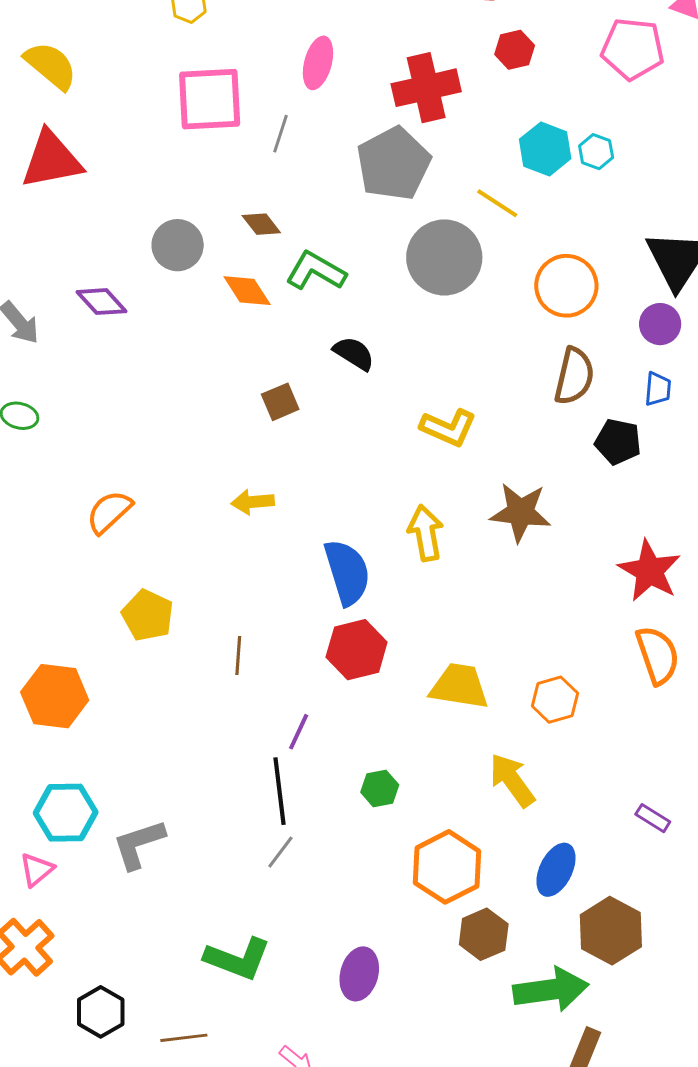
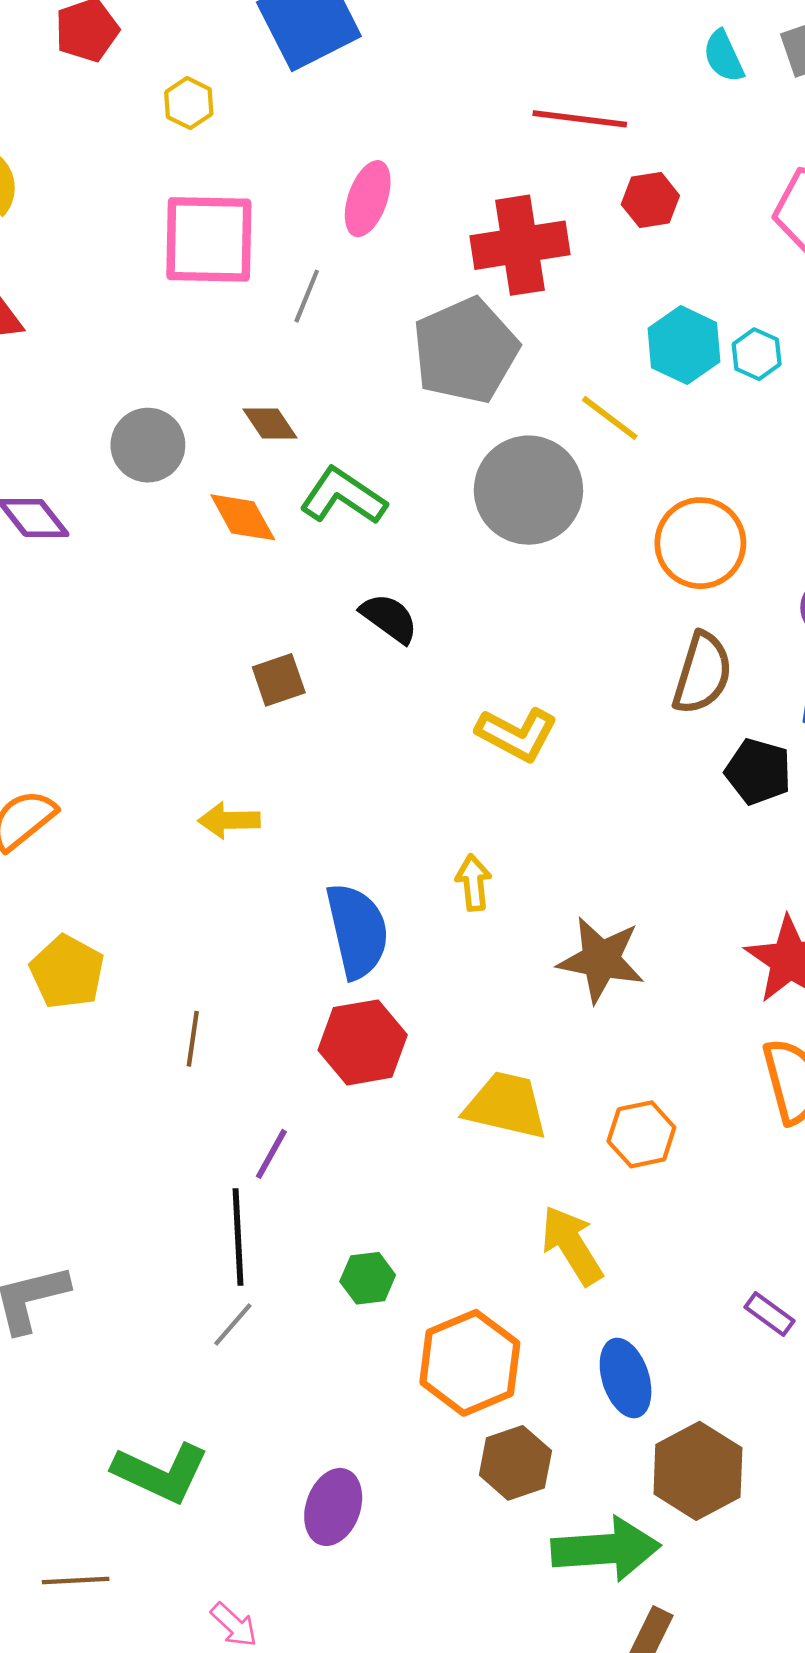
brown star: (520, 512) -> (601, 960), moved
yellow arrow: (426, 533) -> (474, 883), size x0.7
green hexagon: (380, 789) -> (368, 1278), moved
blue ellipse: (556, 870) -> (626, 1378), turned -48

